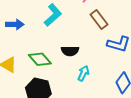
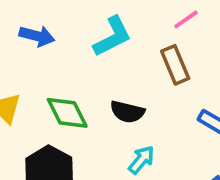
brown rectangle: (99, 20) -> (175, 65), moved

